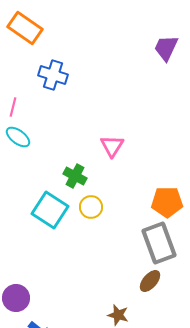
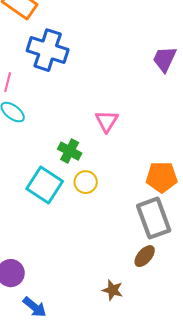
purple trapezoid: (166, 48) -> (165, 59), moved
blue cross: (53, 75) -> (48, 50), size x1.4

